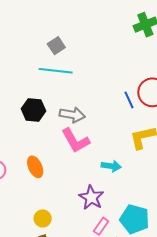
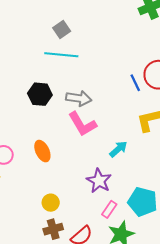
cyan arrow: (111, 166) -> (118, 149), turned -48

